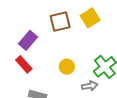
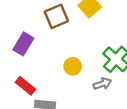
red rectangle: (24, 64) -> (25, 86), moved

